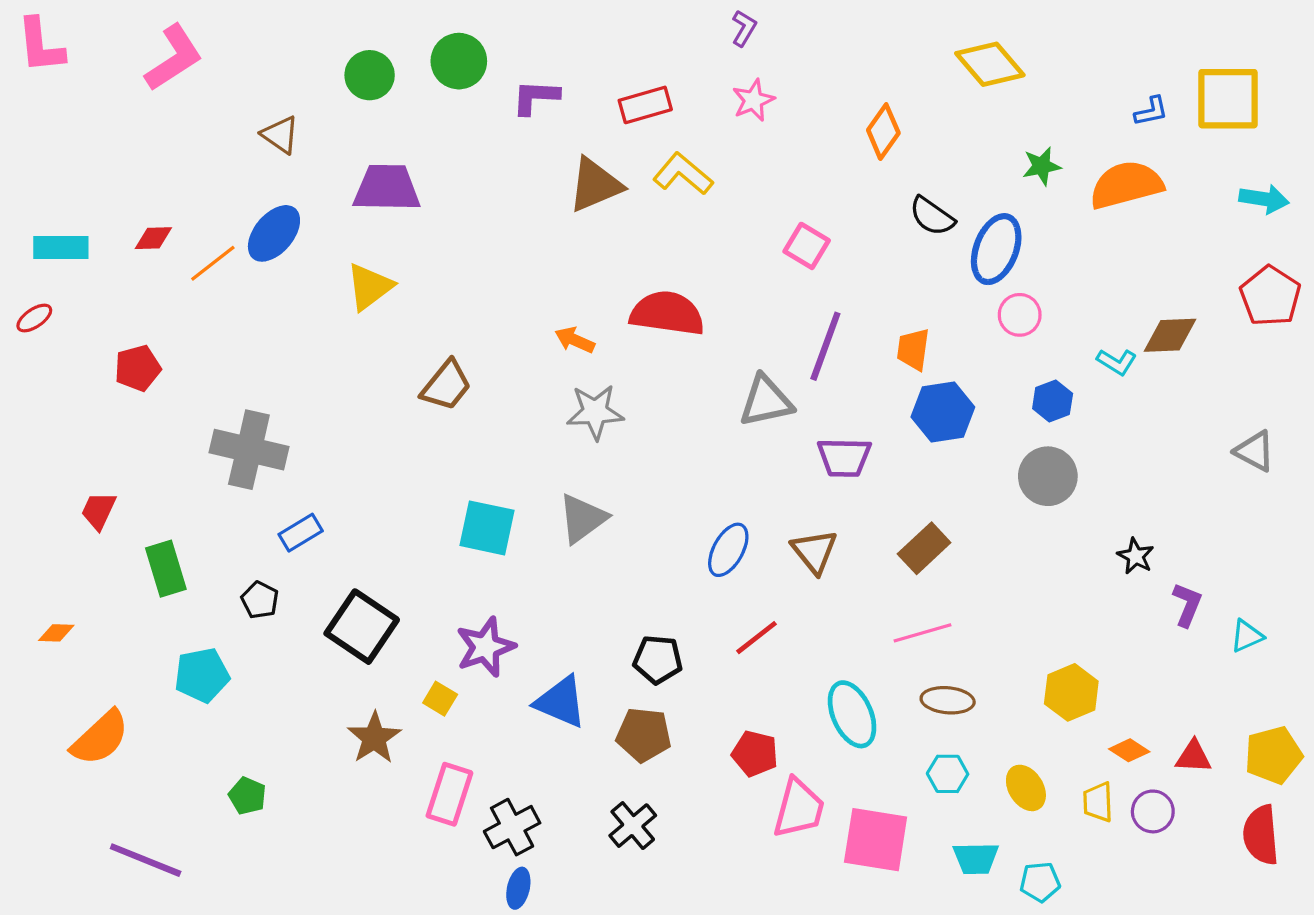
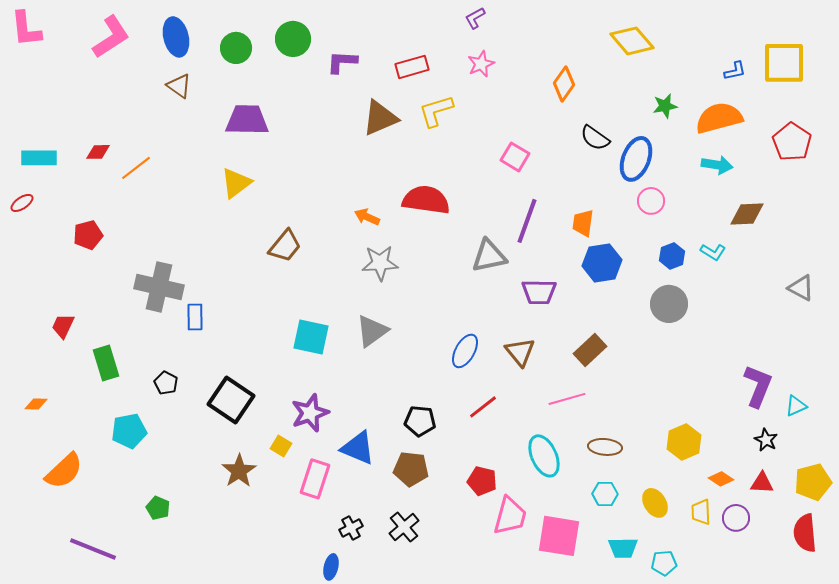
purple L-shape: (744, 28) -> (475, 18), turned -150
yellow L-shape: (683, 174) -> (436, 111), turned -57
cyan arrow: (1264, 199) -> (717, 165), moved
blue ellipse: (274, 233) -> (176, 37), moved, turned -54
red pentagon: (1270, 296) -> (792, 142), moved
cyan L-shape: (1117, 362) -> (713, 252), moved
blue rectangle: (301, 533) -> (195, 317), moved, turned -60
black star: (1136, 556) -> (766, 440), moved
purple L-shape: (1187, 605) -> (758, 386), size x1.5
pink line: (923, 633) -> (567, 399), moved
pink rectangle: (449, 794) -> (315, 479), moved
black cross: (512, 827) -> (351, 528), moved, size x0.7

